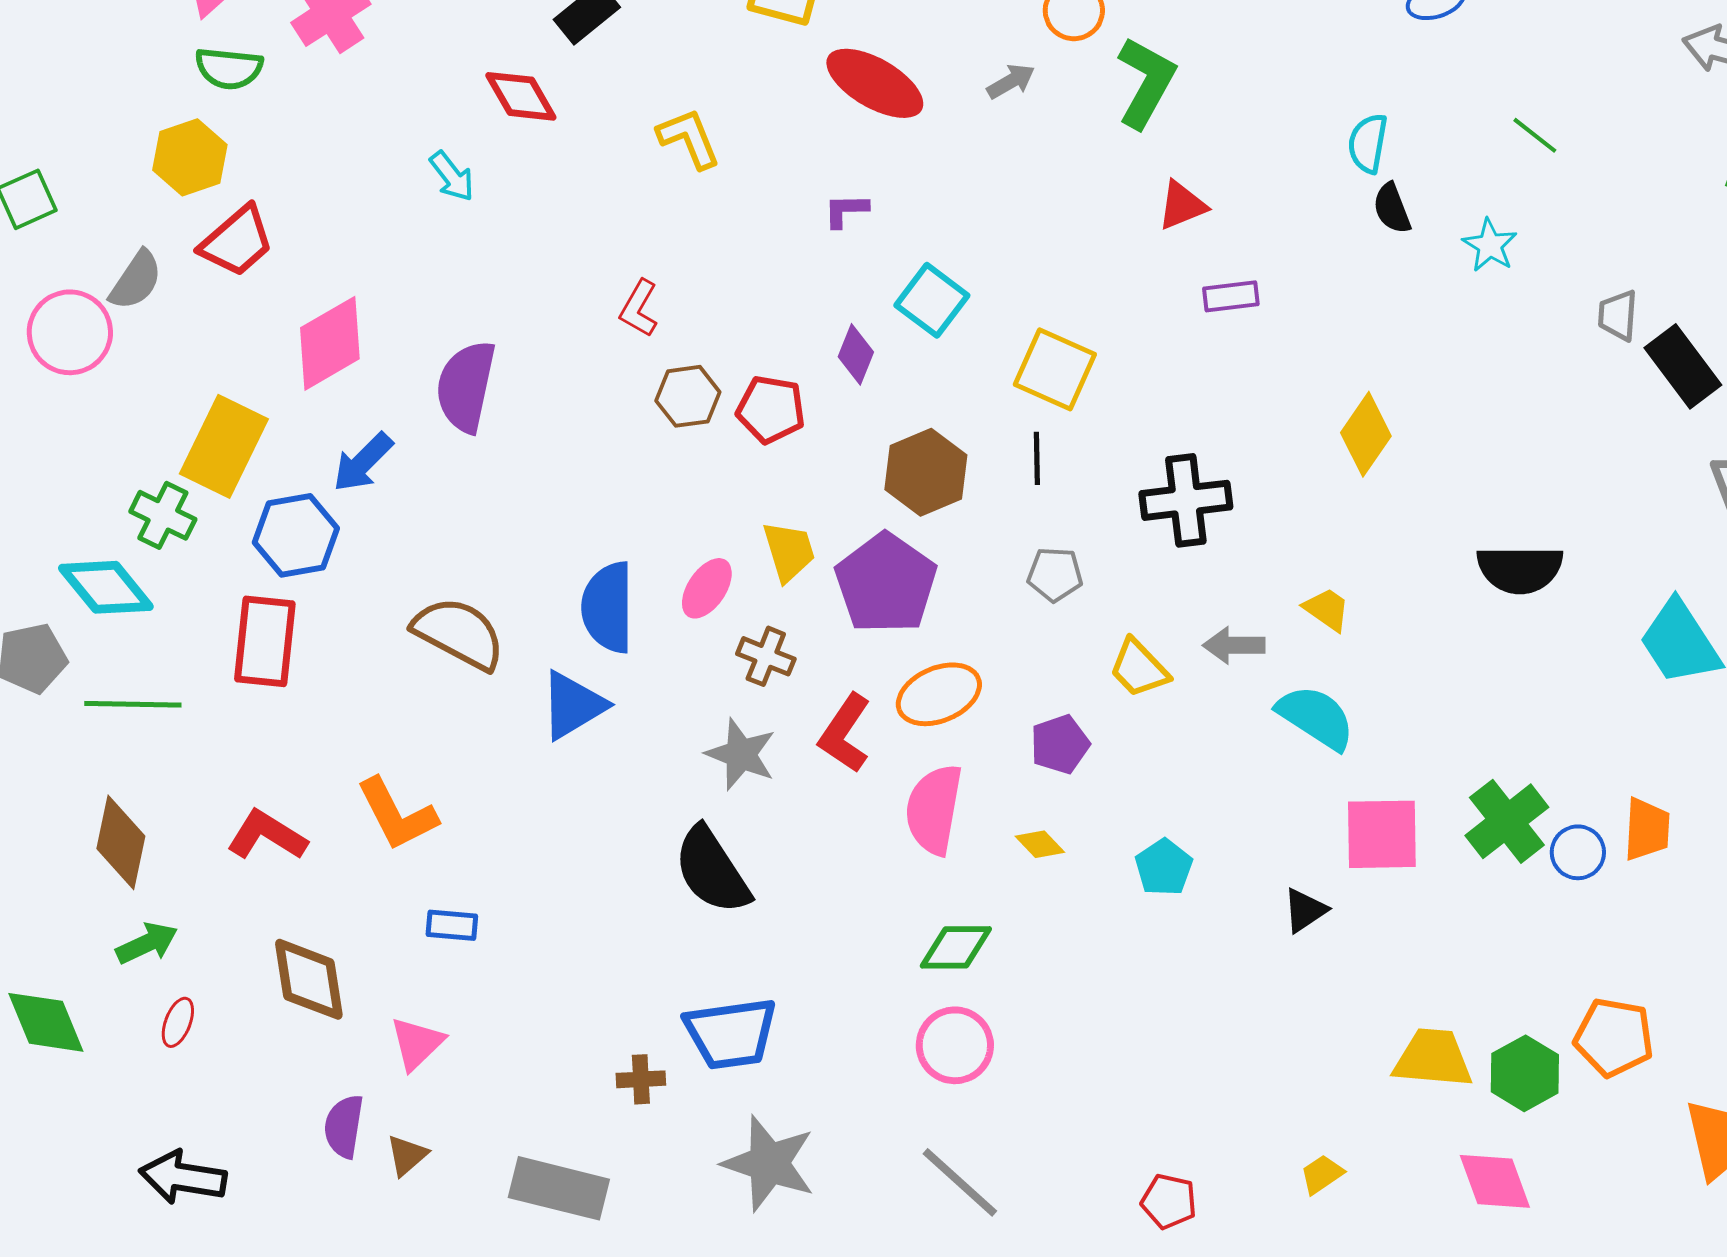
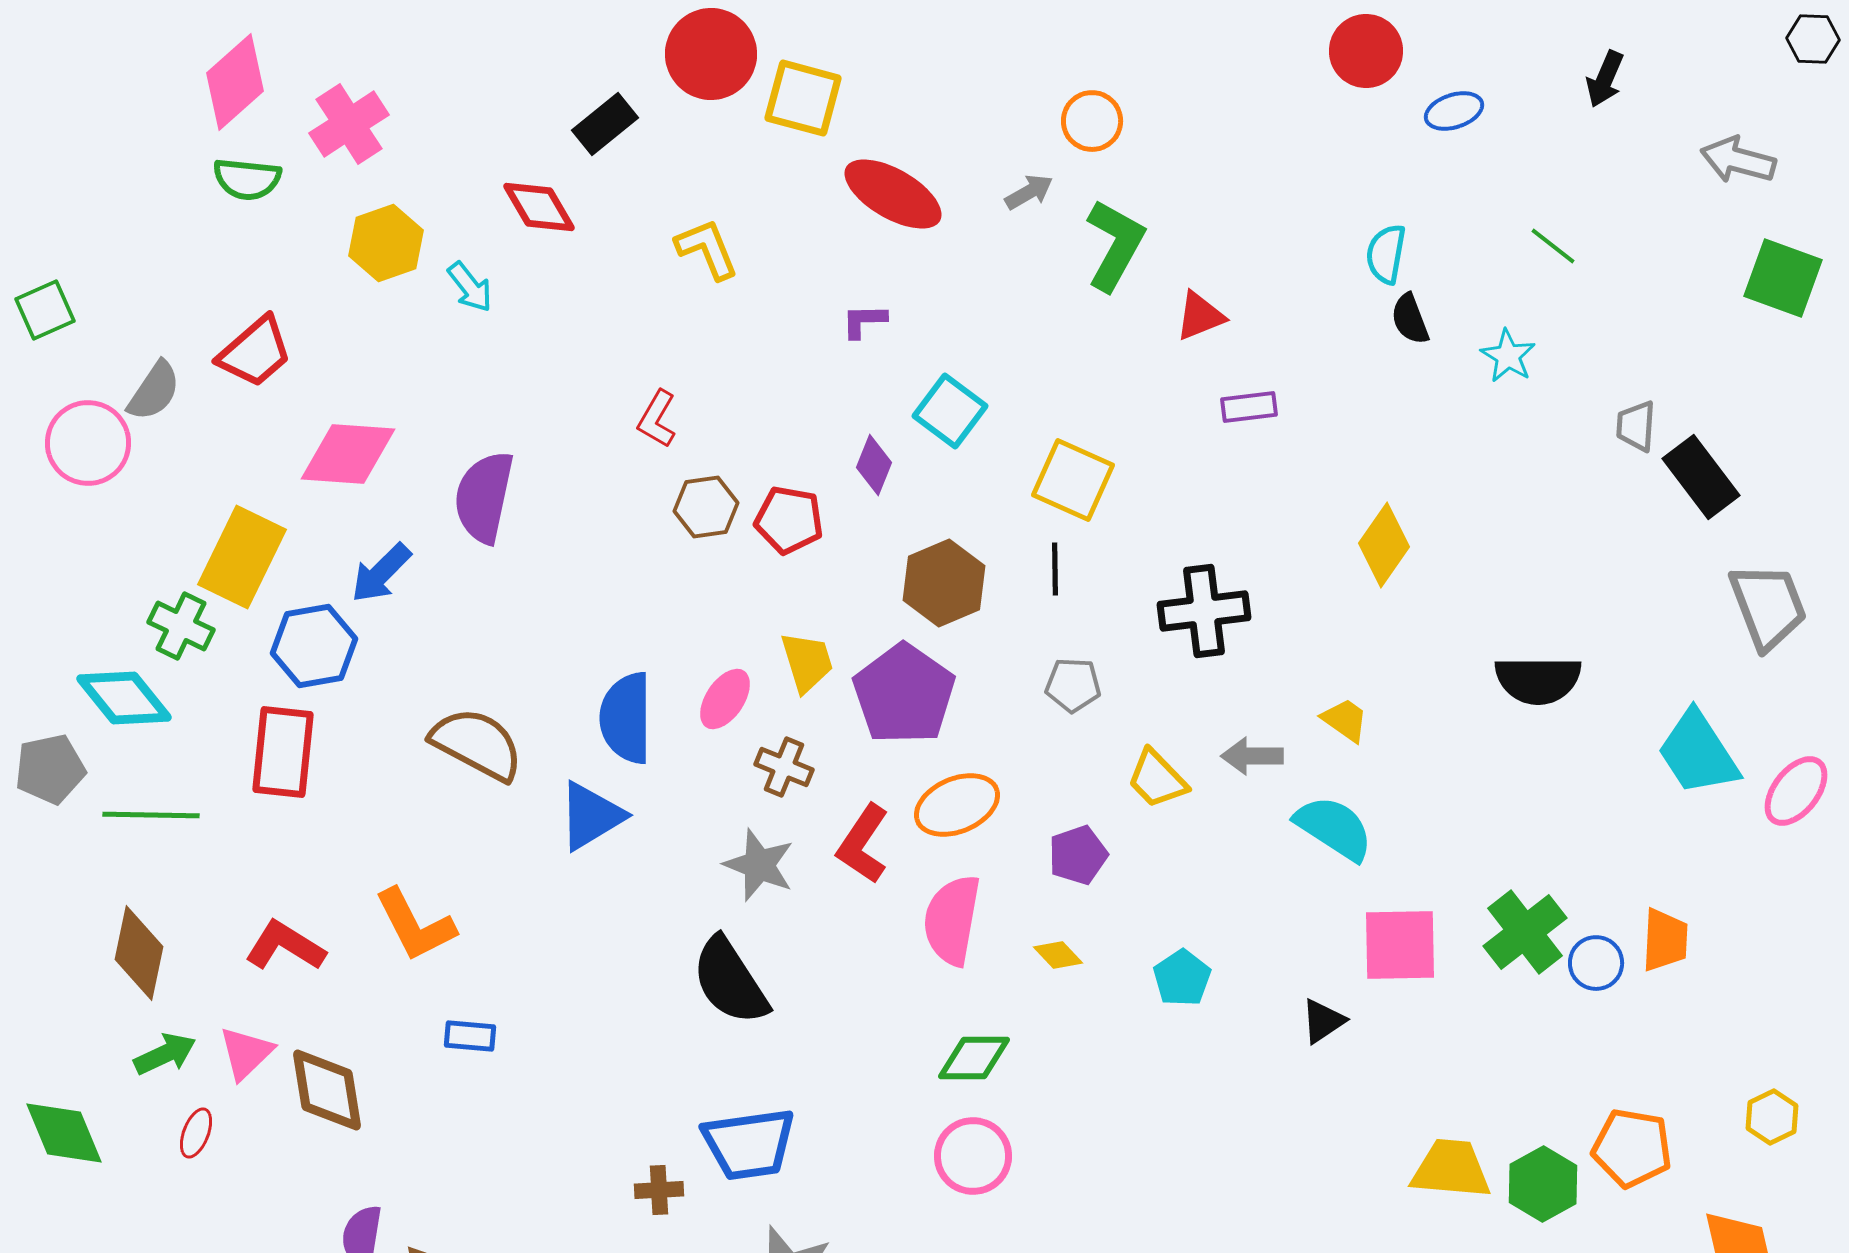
green L-shape: (1146, 82) -> (1115, 245), moved
yellow hexagon: (190, 157) -> (386, 243), moved
pink diamond: (330, 343) -> (348, 454), turned 34
pink triangle: (417, 1043) -> (246, 1053), moved

